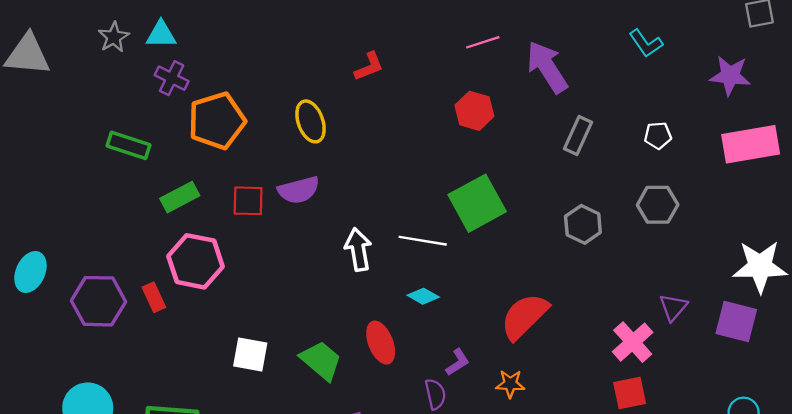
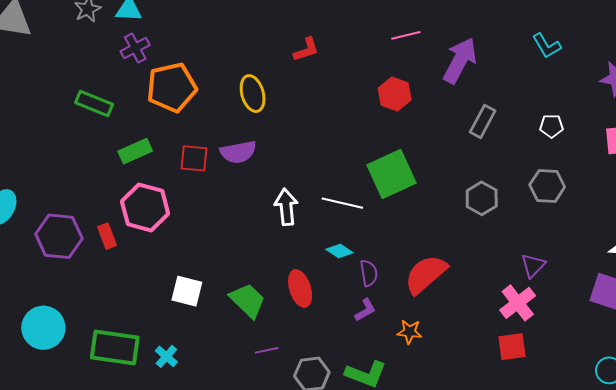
purple arrow: (547, 67) -> (460, 60), turned 57
purple cross: (172, 78) -> (135, 48), turned 32
purple triangle: (673, 307) -> (533, 265), moved
purple semicircle: (435, 394) -> (369, 273), moved

